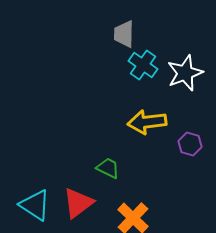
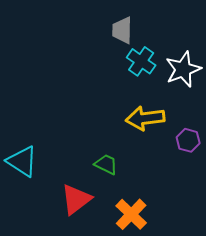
cyan triangle: (35, 205) -> (22, 161), moved

